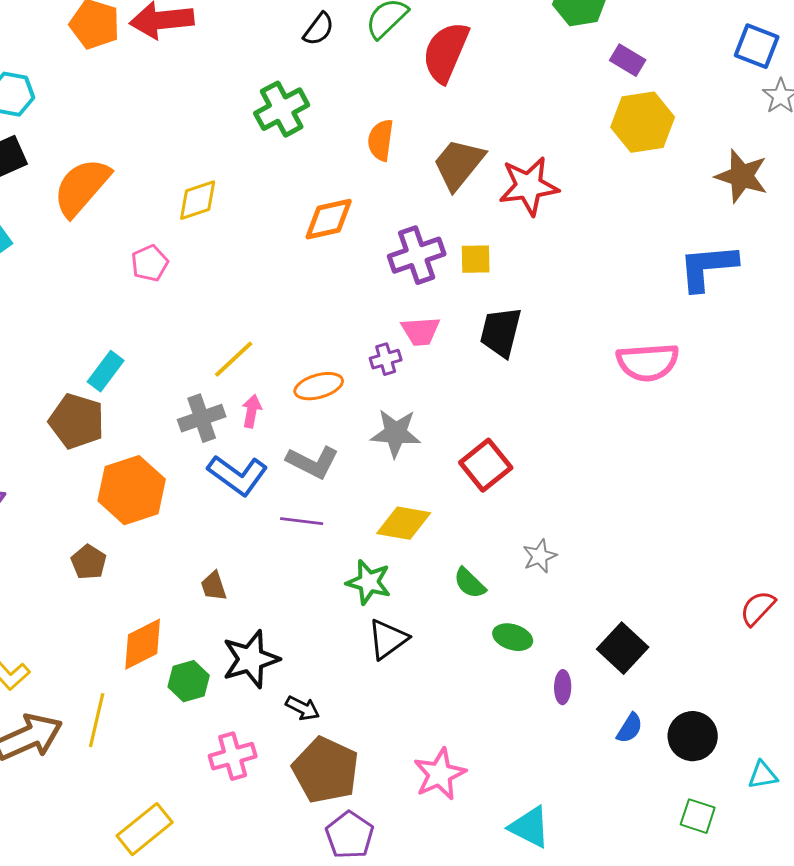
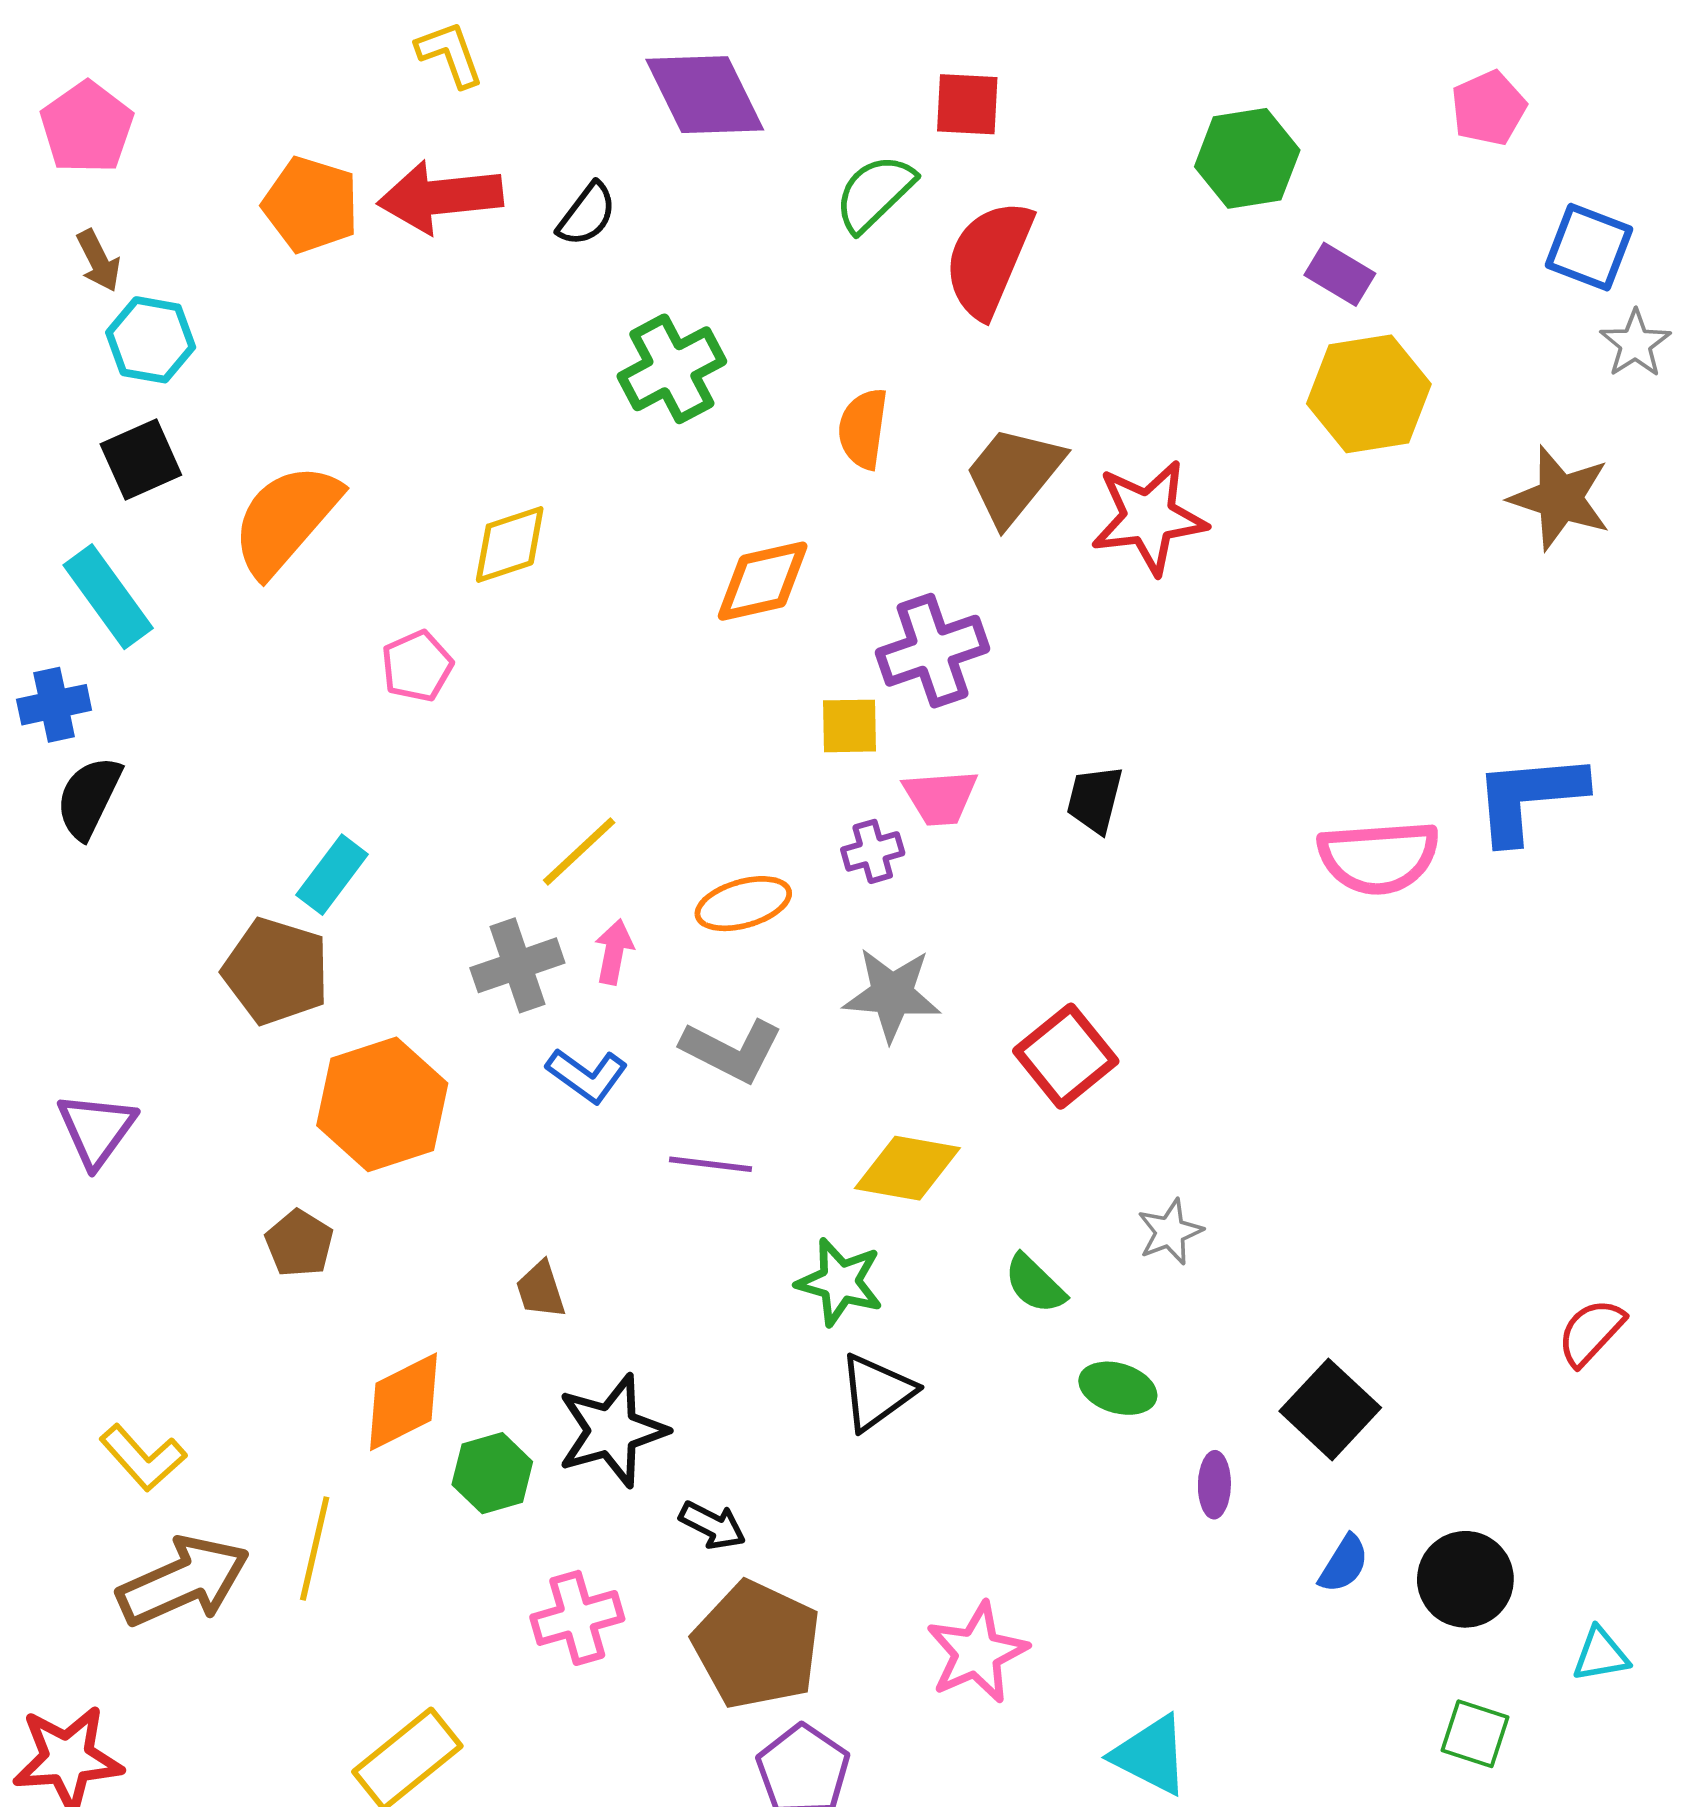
black semicircle: (319, 29) -> (587, 214), moved
yellow square: (476, 259) -> (850, 726), moved
blue L-shape: (708, 267) -> (1529, 797), moved
black trapezoid: (501, 332) -> (1095, 799), size x0.7
blue L-shape: (238, 475) -> (587, 1075), size x0.7

